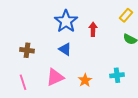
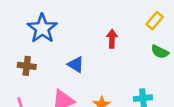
blue star: (66, 21) -> (42, 28), moved

